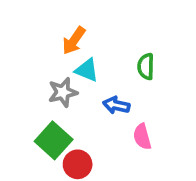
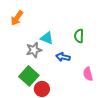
orange arrow: (74, 41) -> (17, 18), moved
pink semicircle: (142, 137) -> (88, 74), moved

